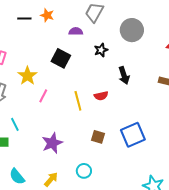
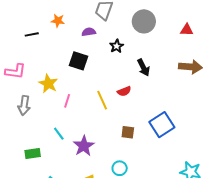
black line: (24, 18) -> (32, 34), moved
cyan line: (15, 124) -> (59, 134), moved

